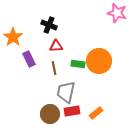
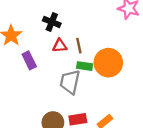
brown line: (54, 68) -> (79, 46), moved
gray trapezoid: (66, 92) -> (70, 82), moved

